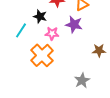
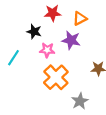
cyan line: (21, 30) -> (13, 58), moved
orange cross: (42, 55) -> (56, 77), moved

